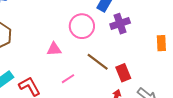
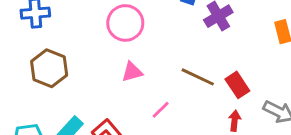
pink circle: (82, 26) -> (125, 23), moved

